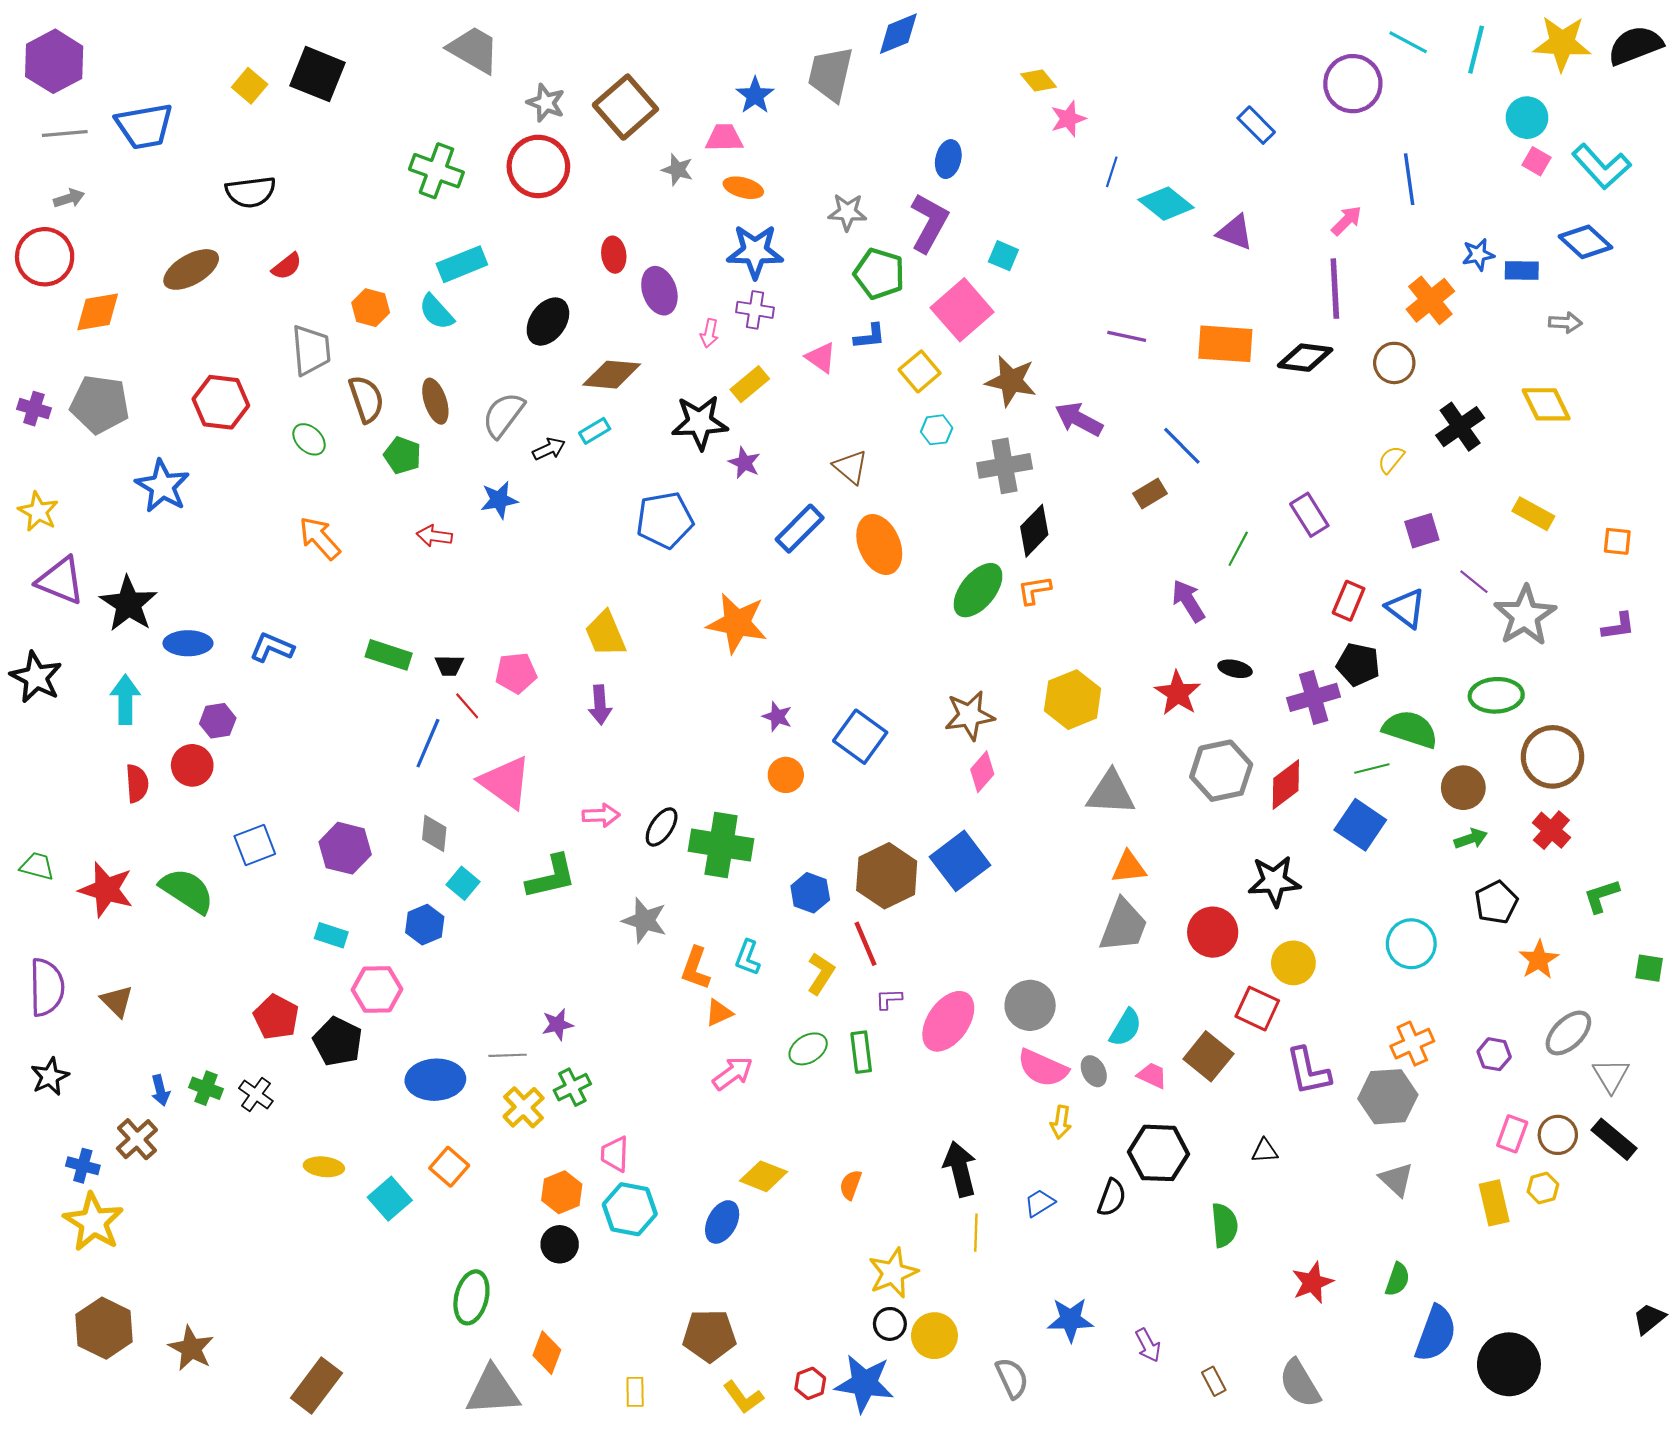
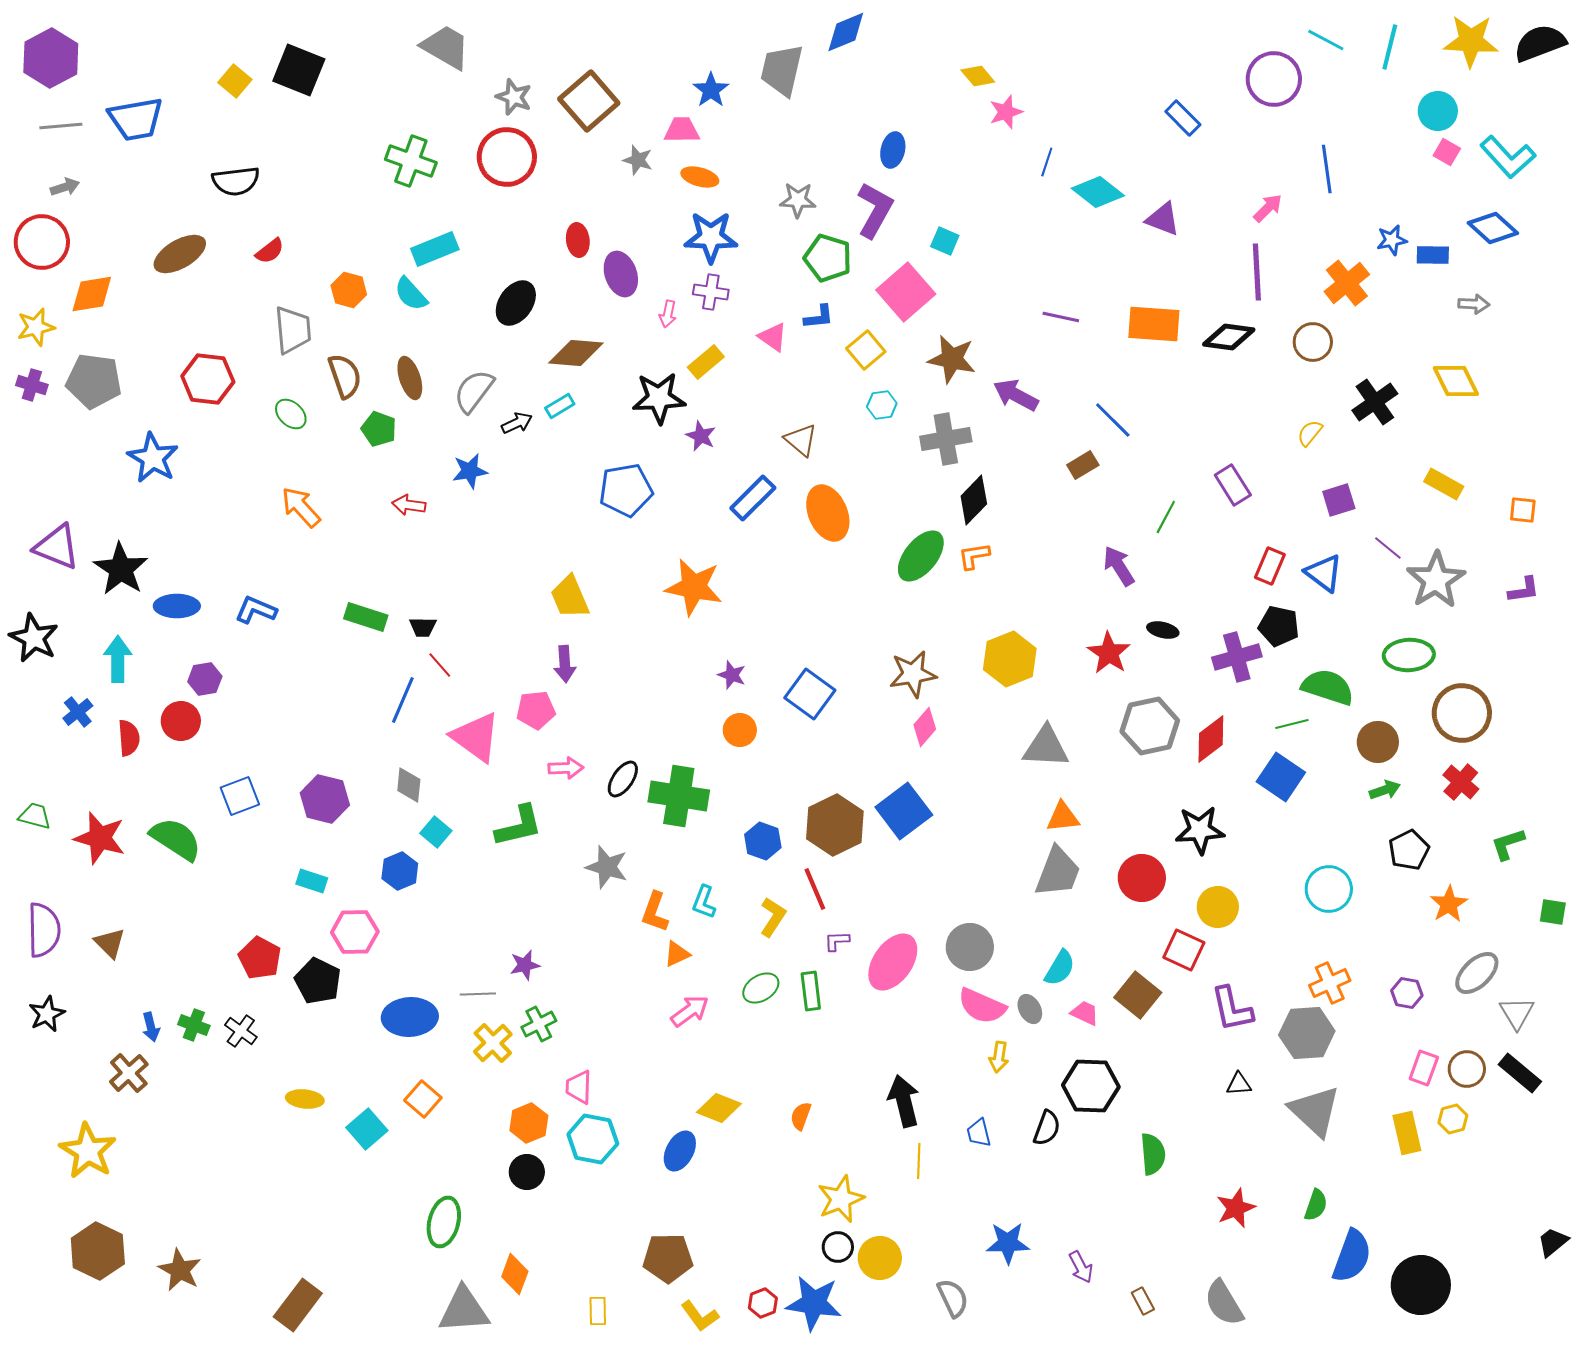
yellow star: (38, 512) -> (36, 327), moved, turned 30
pink pentagon: (516, 673) -> (536, 710), moved
black triangle: (1265, 1151) -> (1239, 1084), moved
blue cross: (83, 1166) -> (78, 712), moved, turned 36
gray triangle: (1396, 1180) -> (1315, 1111), size x1.6
blue trapezoid: (1040, 1203) -> (979, 1133), turned -72

